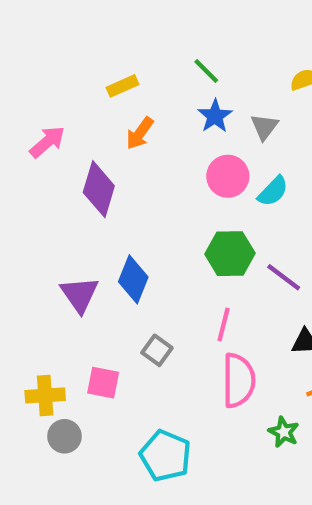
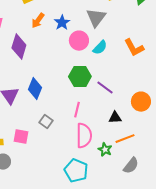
blue star: (215, 116) -> (62, 23), moved
gray triangle: (264, 127) -> (96, 18), size x1.5
green star: (284, 432) -> (105, 150), moved
cyan pentagon: (165, 456) -> (76, 171), moved

